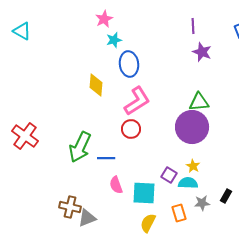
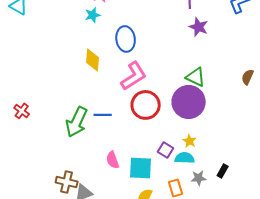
cyan star: (114, 40) -> (93, 15), moved
green triangle: (199, 102) -> (196, 77), turned 30
red circle: (131, 129) -> (146, 105), moved, size x1.5
red cross: (25, 136) -> (22, 111), size x0.6
blue line: (106, 158) -> (103, 115), moved

